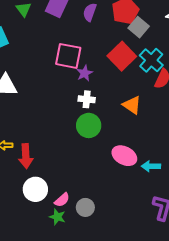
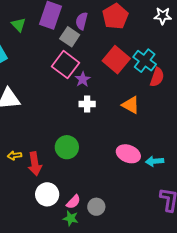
gray square: (139, 27) -> (70, 37), moved
pink square: (68, 56) -> (65, 65), turned 32
green circle: (89, 125) -> (67, 147), moved

